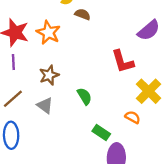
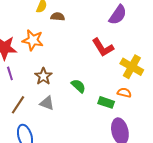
green rectangle: (101, 132) -> (106, 102), moved

